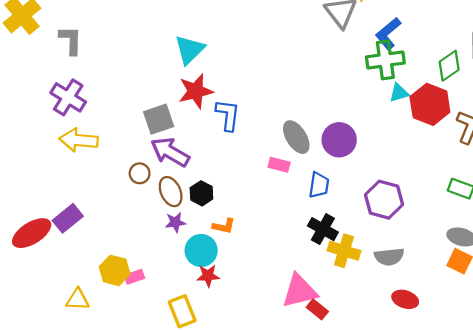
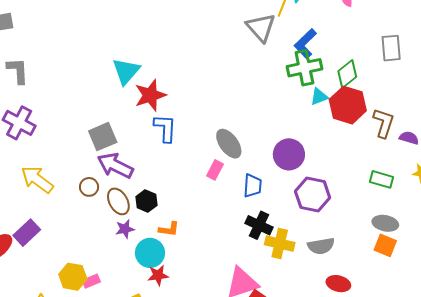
green diamond: (449, 66) -> (347, 74), moved
red star: (196, 91) -> (150, 95), moved
yellow arrow: (79, 140) -> (37, 179), moved, turned 36
purple circle: (339, 140) -> (289, 154), moved
pink rectangle: (279, 165) -> (215, 170), turned -72

